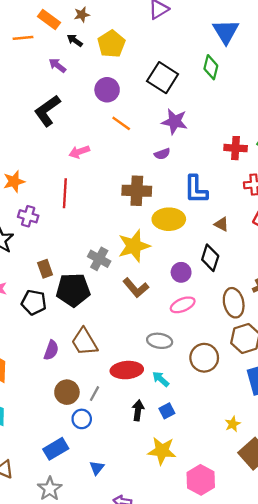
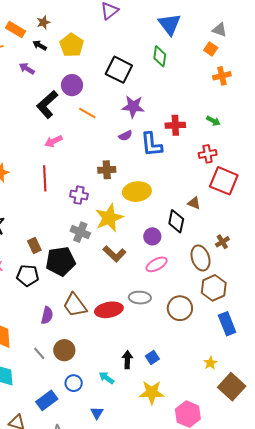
black L-shape: (47, 111) -> (47, 104), moved
red cross: (236, 148) -> (175, 125), moved
blue L-shape: (196, 189) -> (152, 144), moved
brown cross: (137, 191) -> (107, 170), size x0.7
purple cross: (28, 216) -> (79, 195), moved
brown triangle: (221, 224) -> (194, 203), moved
red ellipse: (127, 370) -> (109, 310), moved
cyan arrow: (161, 379) -> (107, 378), moved
gray line: (95, 394) -> (39, 353), moved, turned -64
blue circle: (82, 419) -> (74, 383), moved
blue rectangle: (56, 449) -> (47, 400), moved

